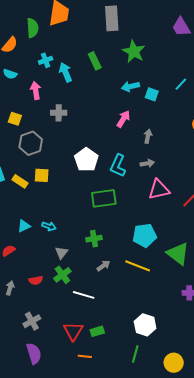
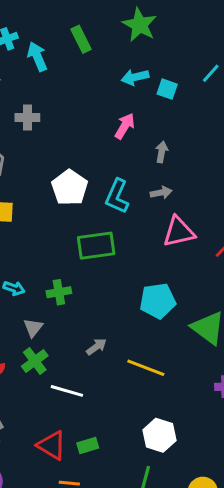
green cross: (94, 239) -> (59, 292), moved
yellow line: (138, 266) -> (146, 368), moved
red triangle: (73, 331) -> (52, 445), turned -30

